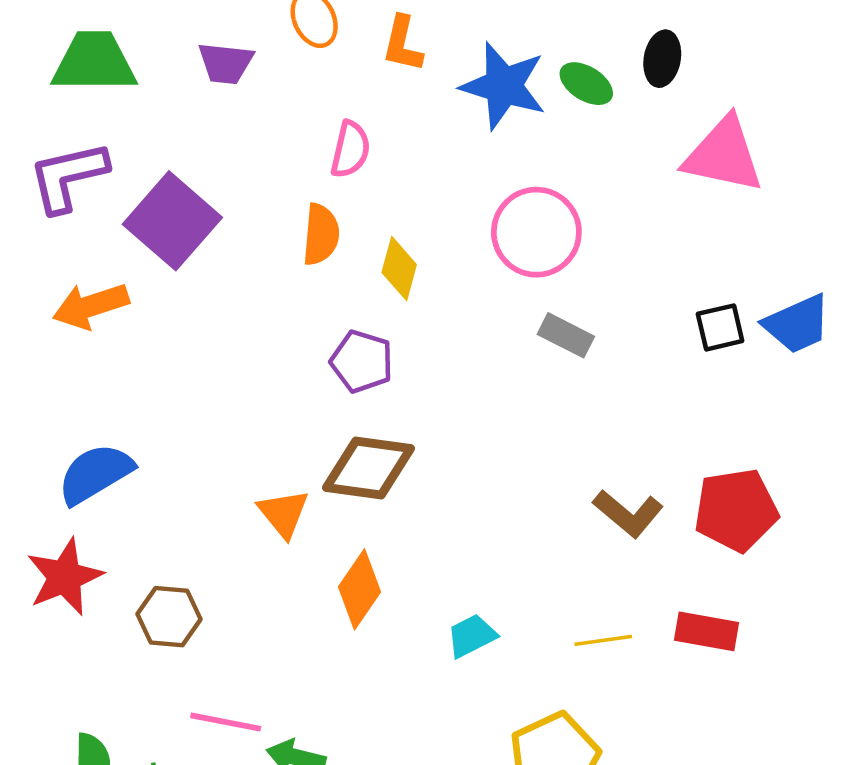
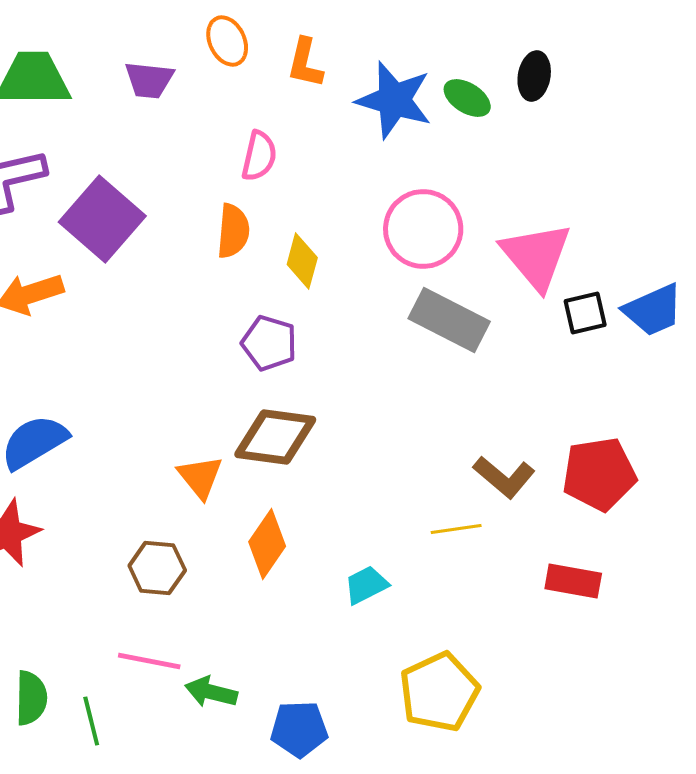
pink triangle: (723, 155) -> (536, 256), moved, turned 38
gray rectangle: (566, 335) -> (449, 320), size x1.6
brown hexagon: (169, 617) -> (157, 568), moved
yellow line: (603, 640) -> (456, 529), moved

